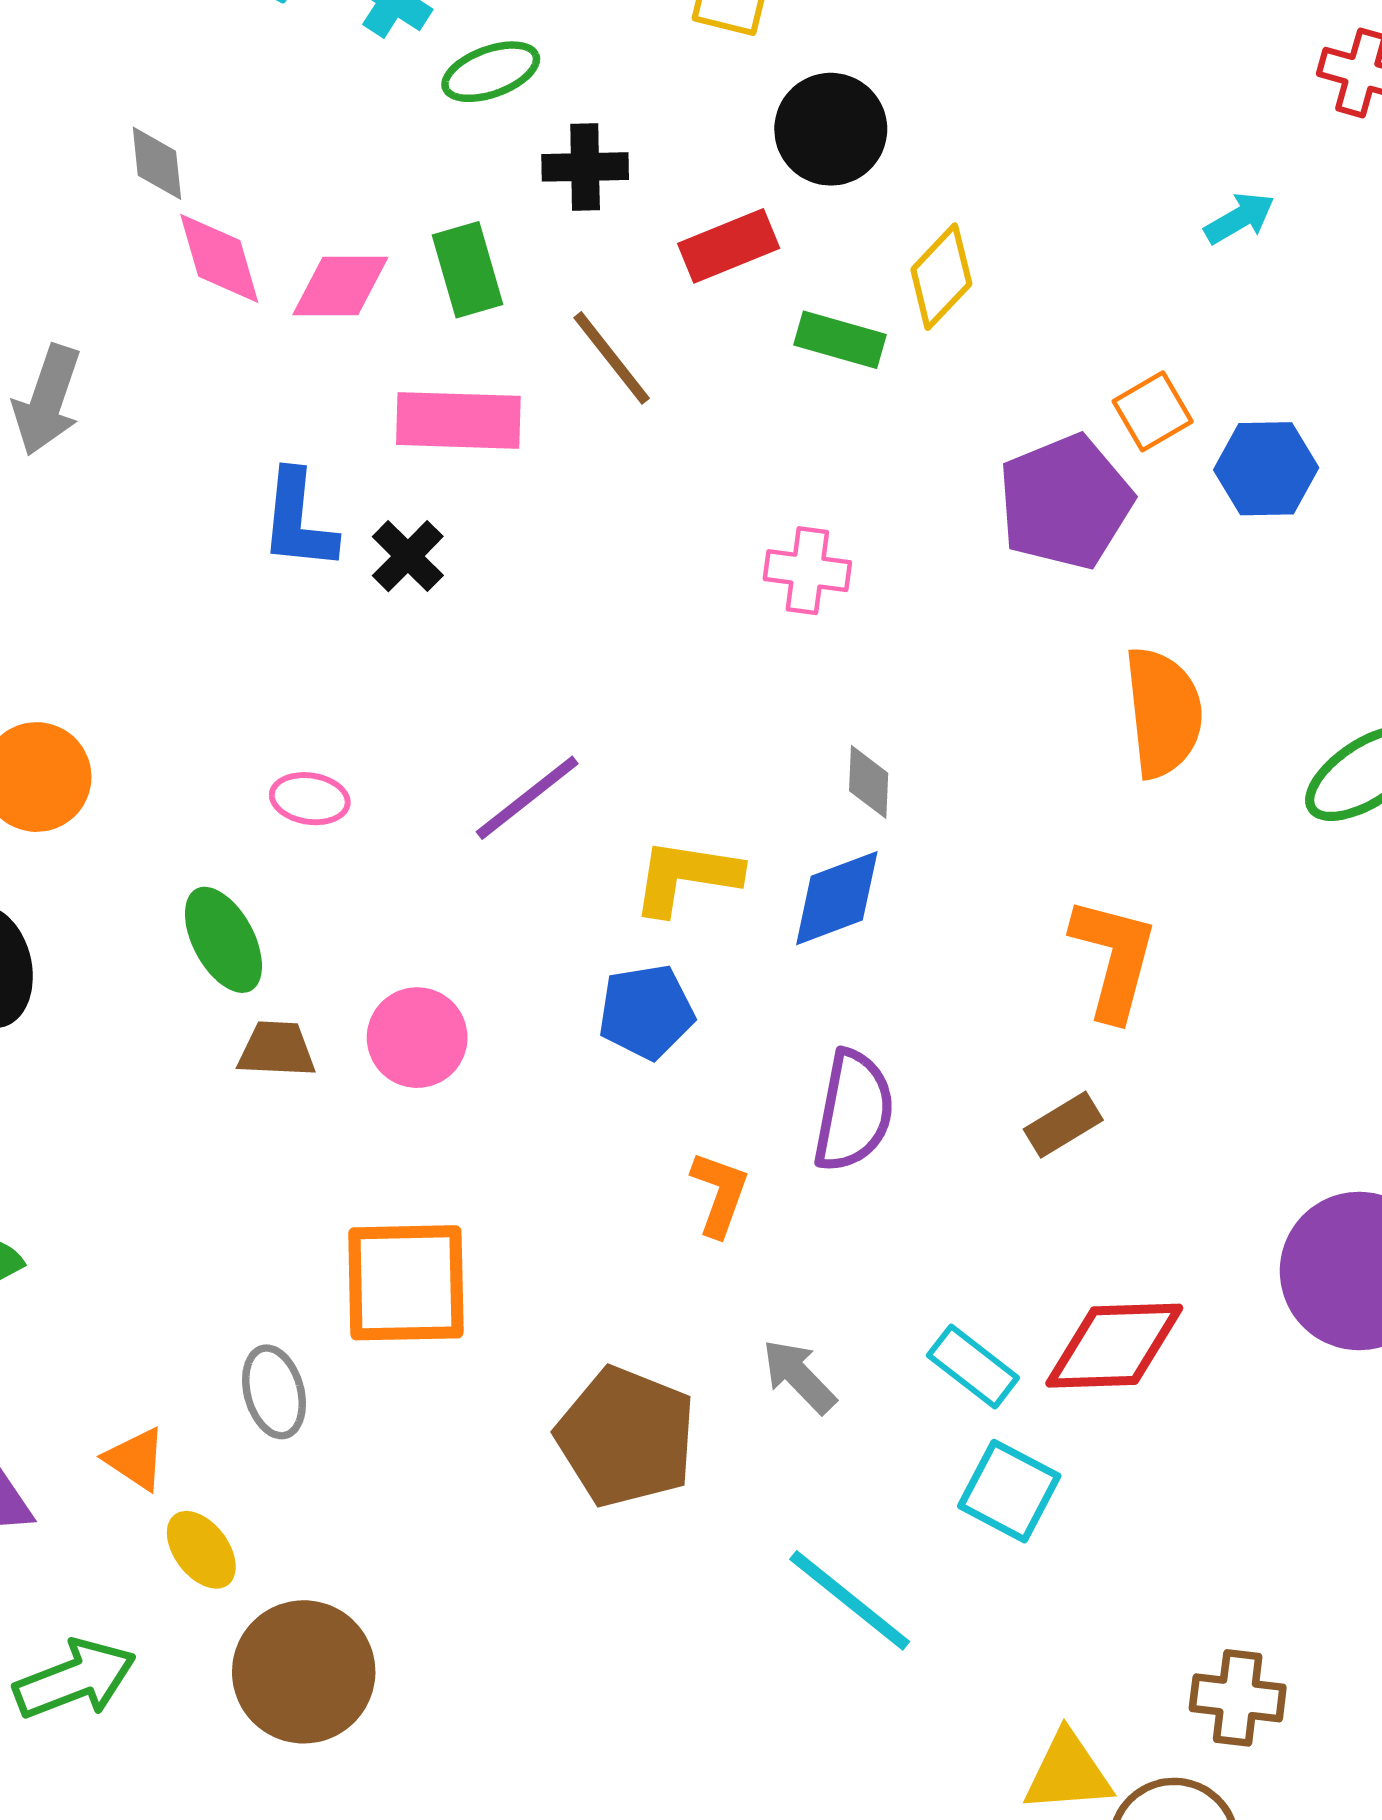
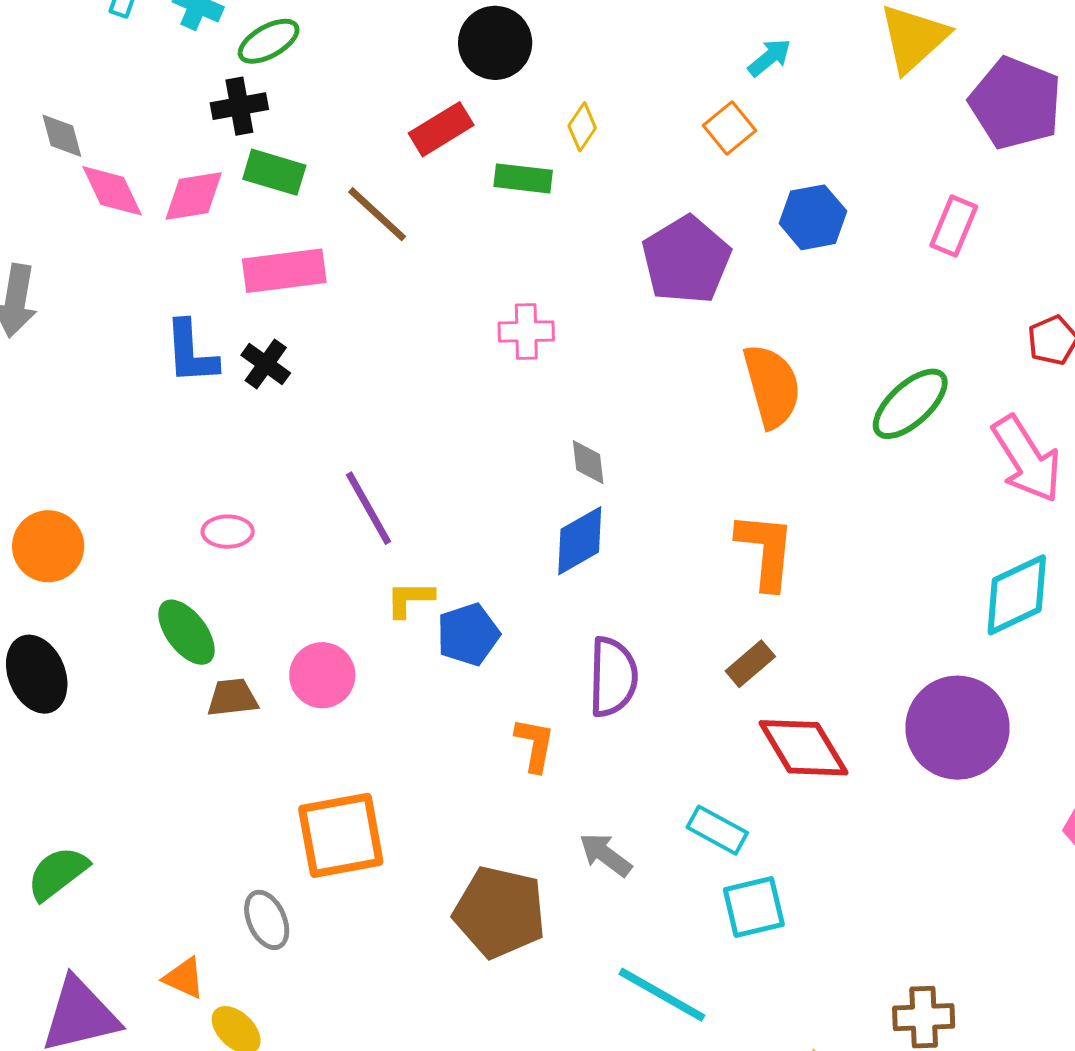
black cross: (585, 167) -> (239, 106), moved
green rectangle: (468, 270) -> (274, 172), turned -48
yellow diamond: (941, 277) -> (582, 127), size x0.7
orange square: (1153, 411) -> (730, 128), moved
purple line: (527, 798) -> (368, 508), turned -72
yellow L-shape: (686, 877) -> (410, 599), moved, size x0.7
red diamond: (1114, 1346) -> (803, 748), moved, turned 70
cyan square: (1009, 1491) -> (754, 907), turned -32

